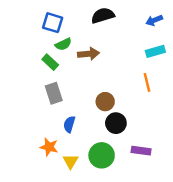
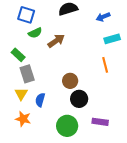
blue arrow: (154, 20) -> (103, 17), moved
brown arrow: (88, 54) -> (56, 41), turned -30
green rectangle: (50, 62) -> (18, 55), moved
yellow triangle: (71, 161) -> (21, 94), moved

